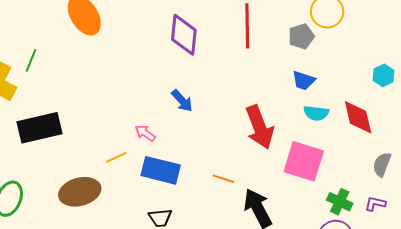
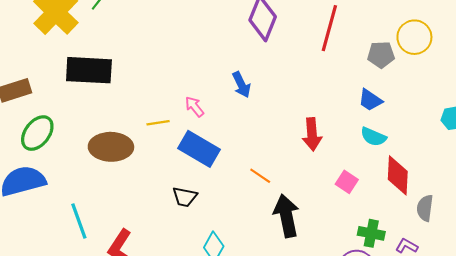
red diamond: (358, 117) -> (398, 175), moved
red arrow: (260, 127) -> (312, 134), size x0.7
pink square: (304, 161) -> (347, 182), size x0.5
gray semicircle: (382, 164) -> (425, 208), turned -30
green cross: (340, 202) -> (371, 233), turned -30

